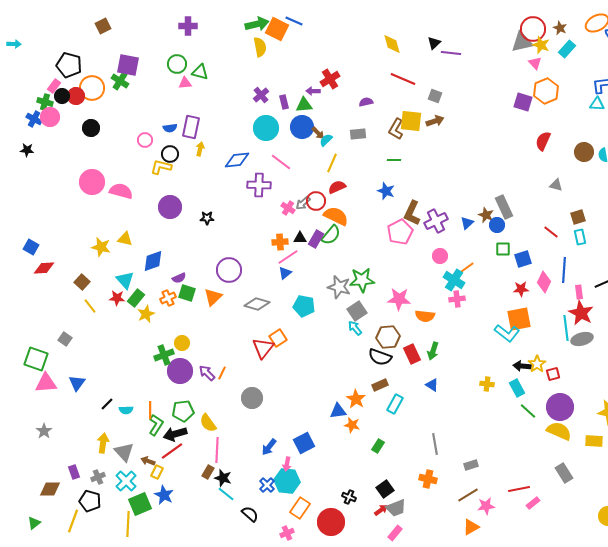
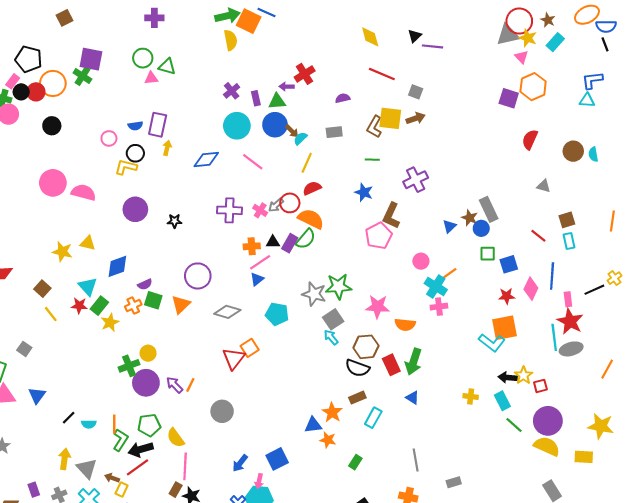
purple cross: (259, 185) -> (229, 210), moved
purple cross: (436, 221) -> (416, 180), moved
green arrow: (433, 351) -> (414, 362), size x1.4

